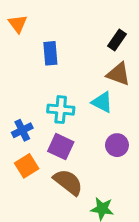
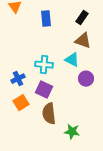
blue rectangle: (50, 53) -> (46, 19), moved
purple circle: (117, 145) -> (86, 79), moved
brown semicircle: (68, 182) -> (49, 114), turned -135

